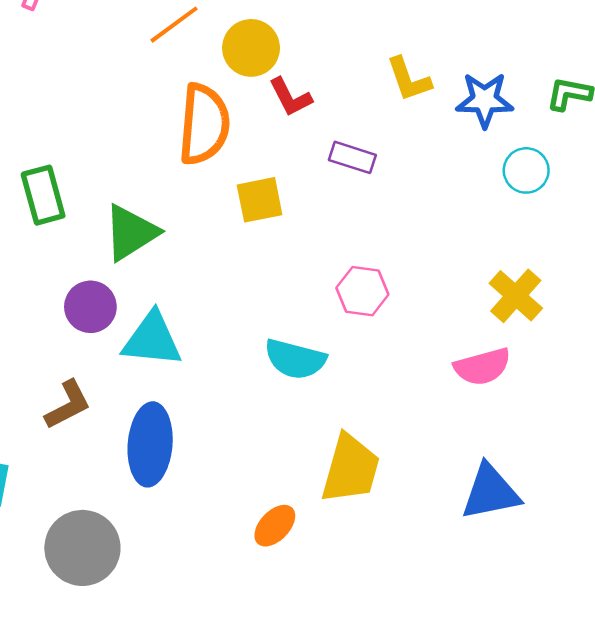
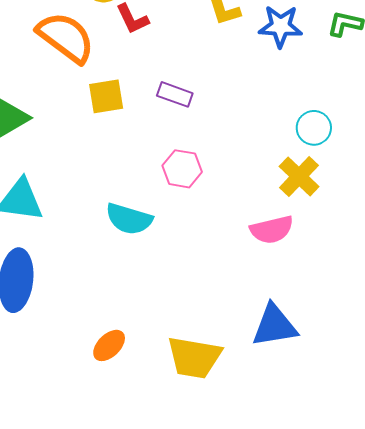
orange semicircle: (204, 124) -> (66, 37), turned -60
purple rectangle: (352, 157) -> (175, 94), moved
cyan circle: (526, 170) -> (314, 128), moved
yellow trapezoid: (350, 469) -> (194, 357), moved, turned 82

